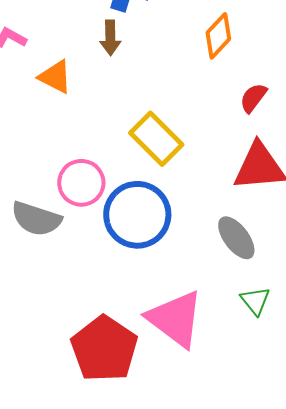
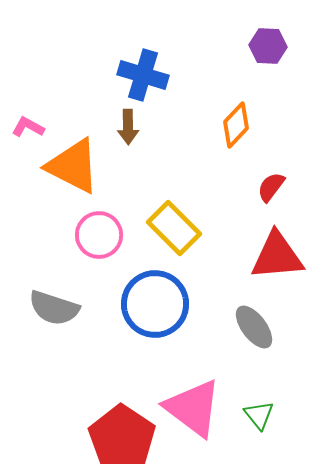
orange triangle: (55, 77) -> (73, 166), size x1.6
pink circle: (81, 183) -> (99, 235), moved
green triangle: (255, 301) -> (259, 415), moved

